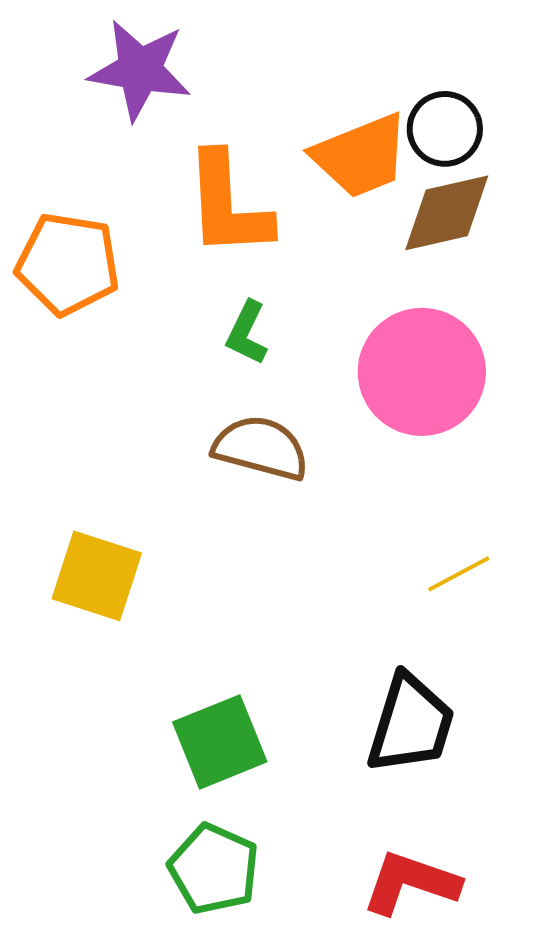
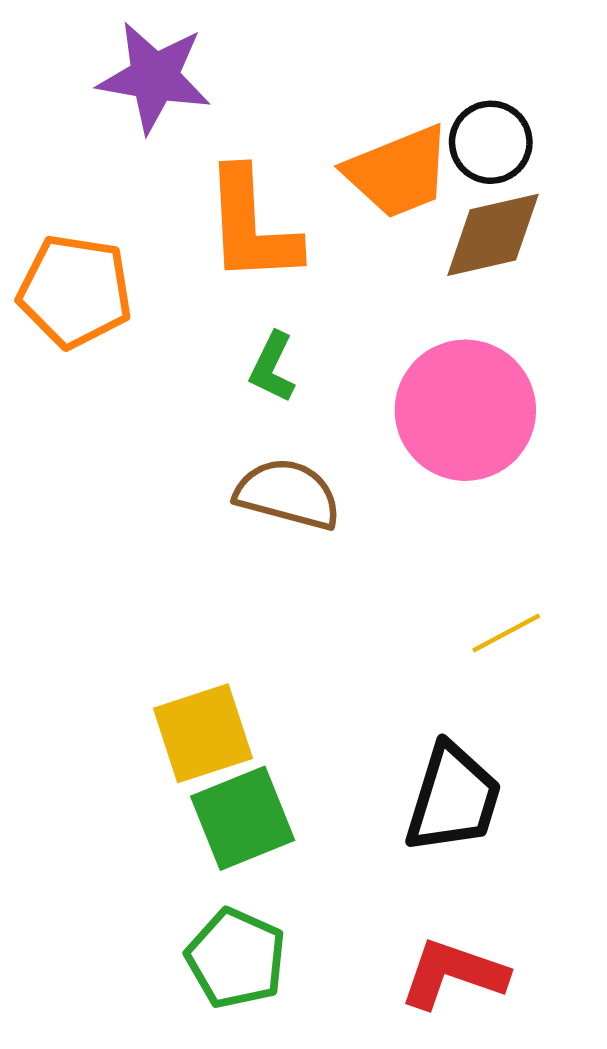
yellow square: (97, 576) -> (203, 733), moved, turned -36

